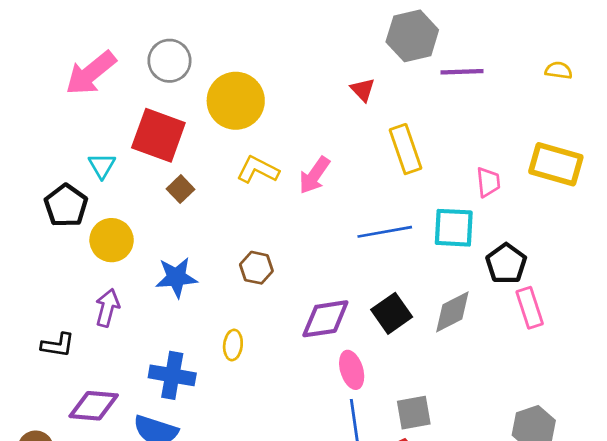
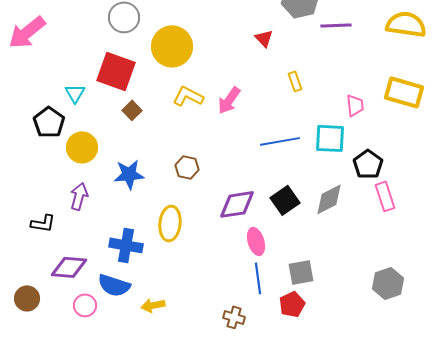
yellow semicircle: (559, 70) -> (406, 24), size x2.0
pink arrow: (91, 73) -> (27, 32), moved
yellow rectangle: (405, 149) -> (295, 81), size x0.6
yellow ellipse: (233, 345) -> (170, 223), size x1.6

